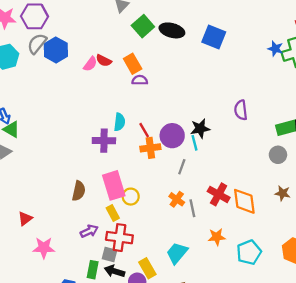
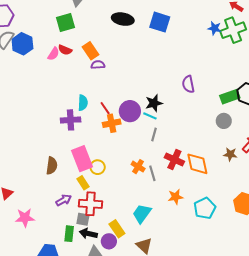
green square: (143, 26) -> (66, 22), moved, turned 30
cyan line: (195, 143) -> (150, 116), turned -48
gray line: (182, 167) -> (154, 135), moved

